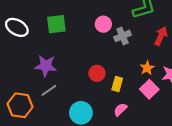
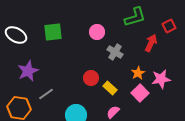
gray cross: (123, 36) -> (115, 52), moved, turned -35
purple star: (46, 66) -> (28, 71), moved, turned -30
yellow rectangle: (117, 84) -> (110, 88), turned -64

